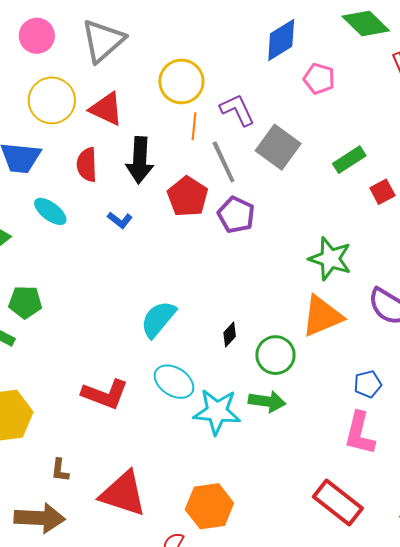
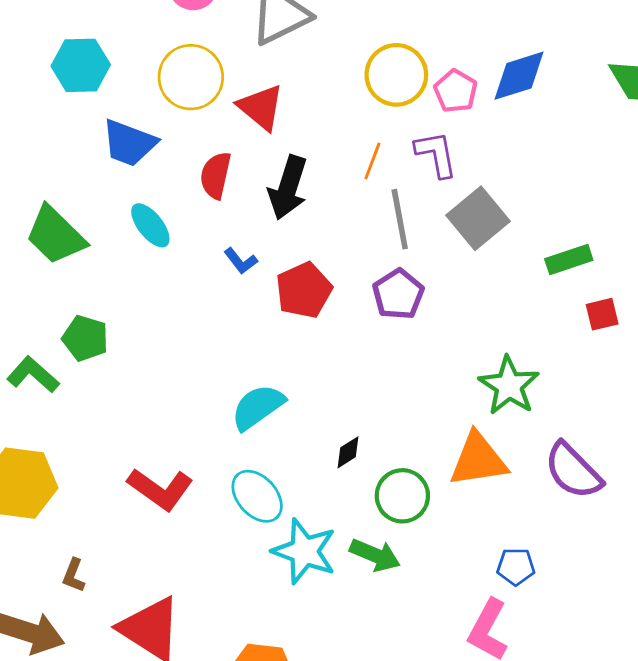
pink pentagon: (319, 79) -> (456, 91), moved
yellow circle: (181, 81) -> (396, 75), moved
red pentagon: (188, 197) -> (304, 290), moved

